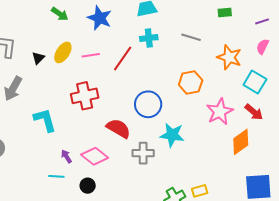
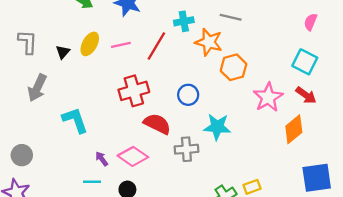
orange star: (229, 57) -> (209, 42), moved
red cross: (85, 96) -> (134, 91), moved
blue circle: (148, 104) -> (188, 95), size x0.7

